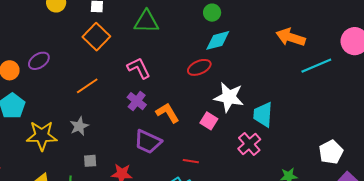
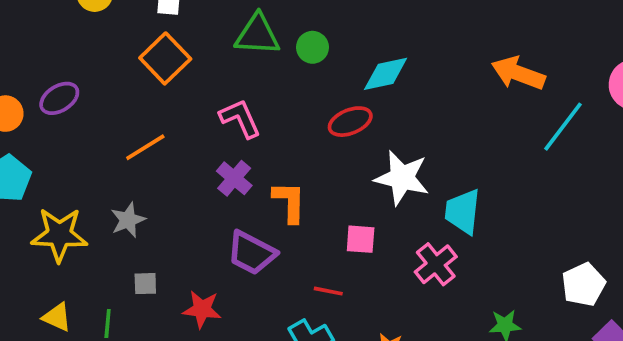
green circle: (212, 13) -> (312, 47), moved
cyan line: (316, 66) -> (563, 127), turned -32
orange L-shape: (167, 113) -> (289, 202), turned 30
pink square: (209, 121) -> (361, 239), moved, turned -30

